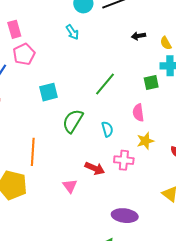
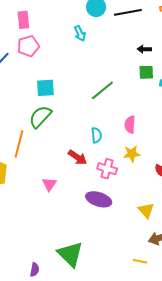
green square: (151, 83) -> (146, 72), moved
green semicircle: (73, 121) -> (40, 117), moved
red arrow: (95, 168) -> (77, 157), moved
purple ellipse: (125, 216) -> (99, 199), moved

